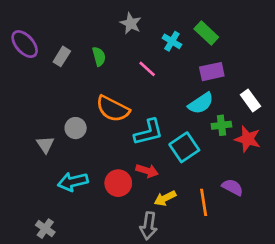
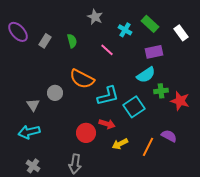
white rectangle: (250, 100) -> (181, 33), moved
cyan arrow: (73, 182) -> (29, 132), moved
orange line: (204, 202) -> (148, 147), turned 36
gray arrow: (149, 226) -> (75, 164), moved

